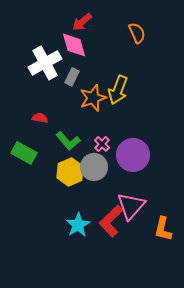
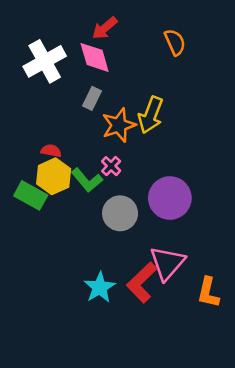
white cross: (45, 63) -> (45, 61), moved
pink cross: (102, 144) -> (111, 166), moved
yellow hexagon: (70, 172) -> (54, 176), moved

